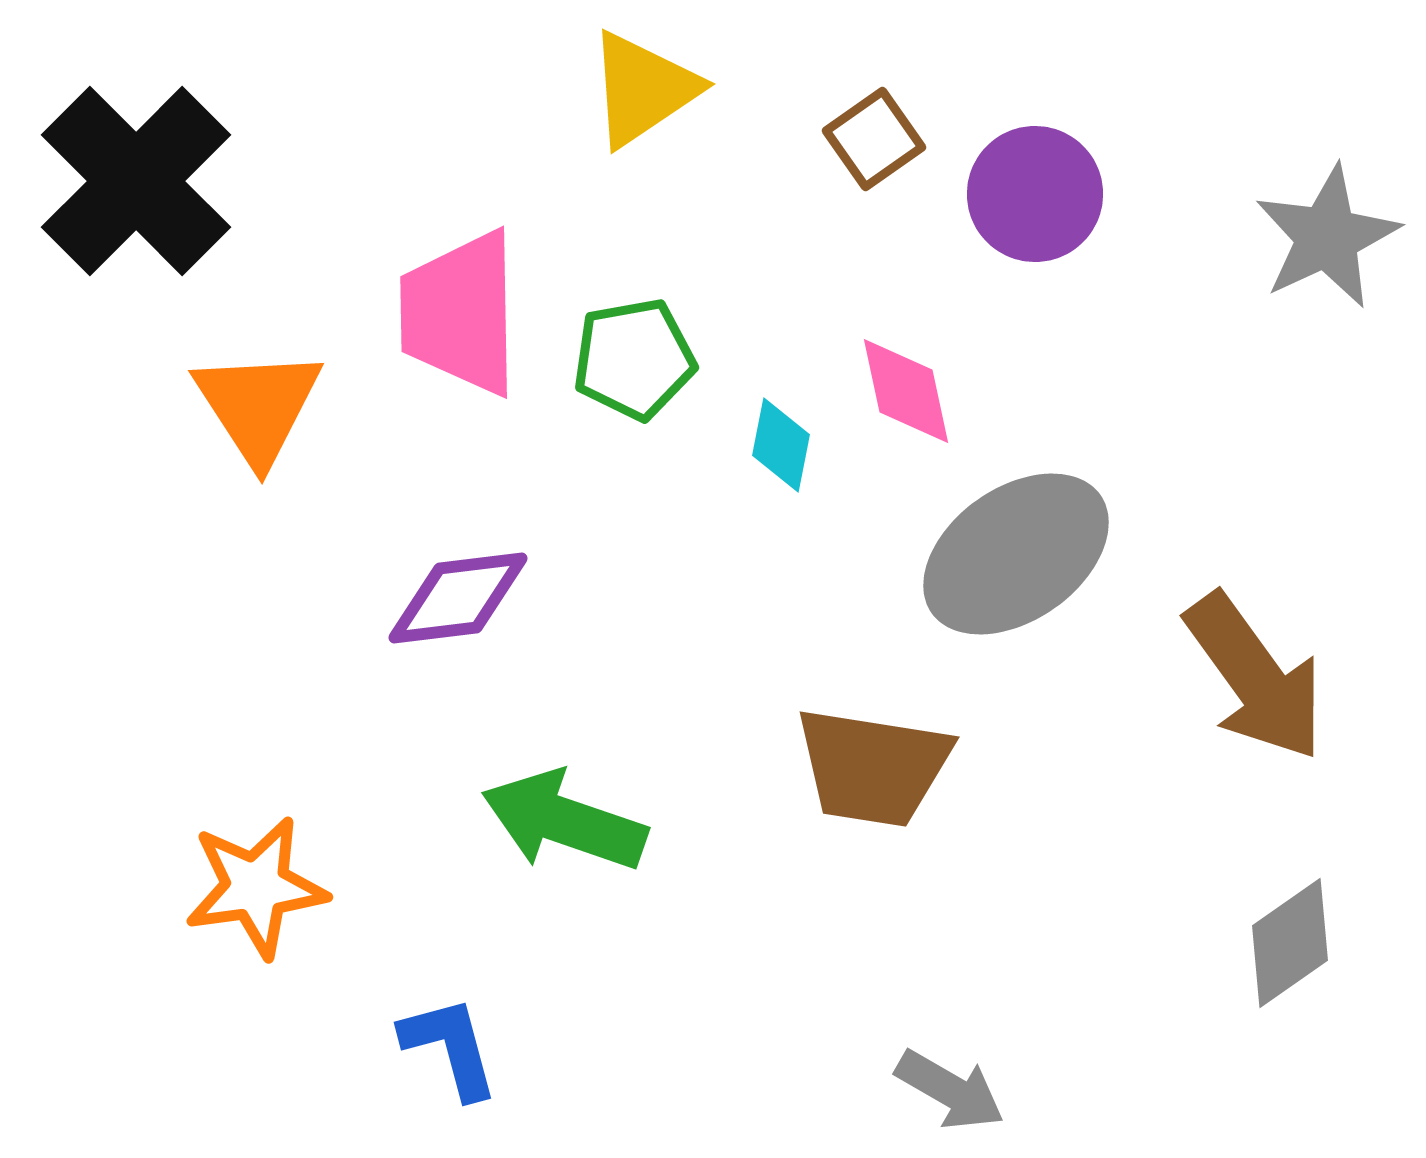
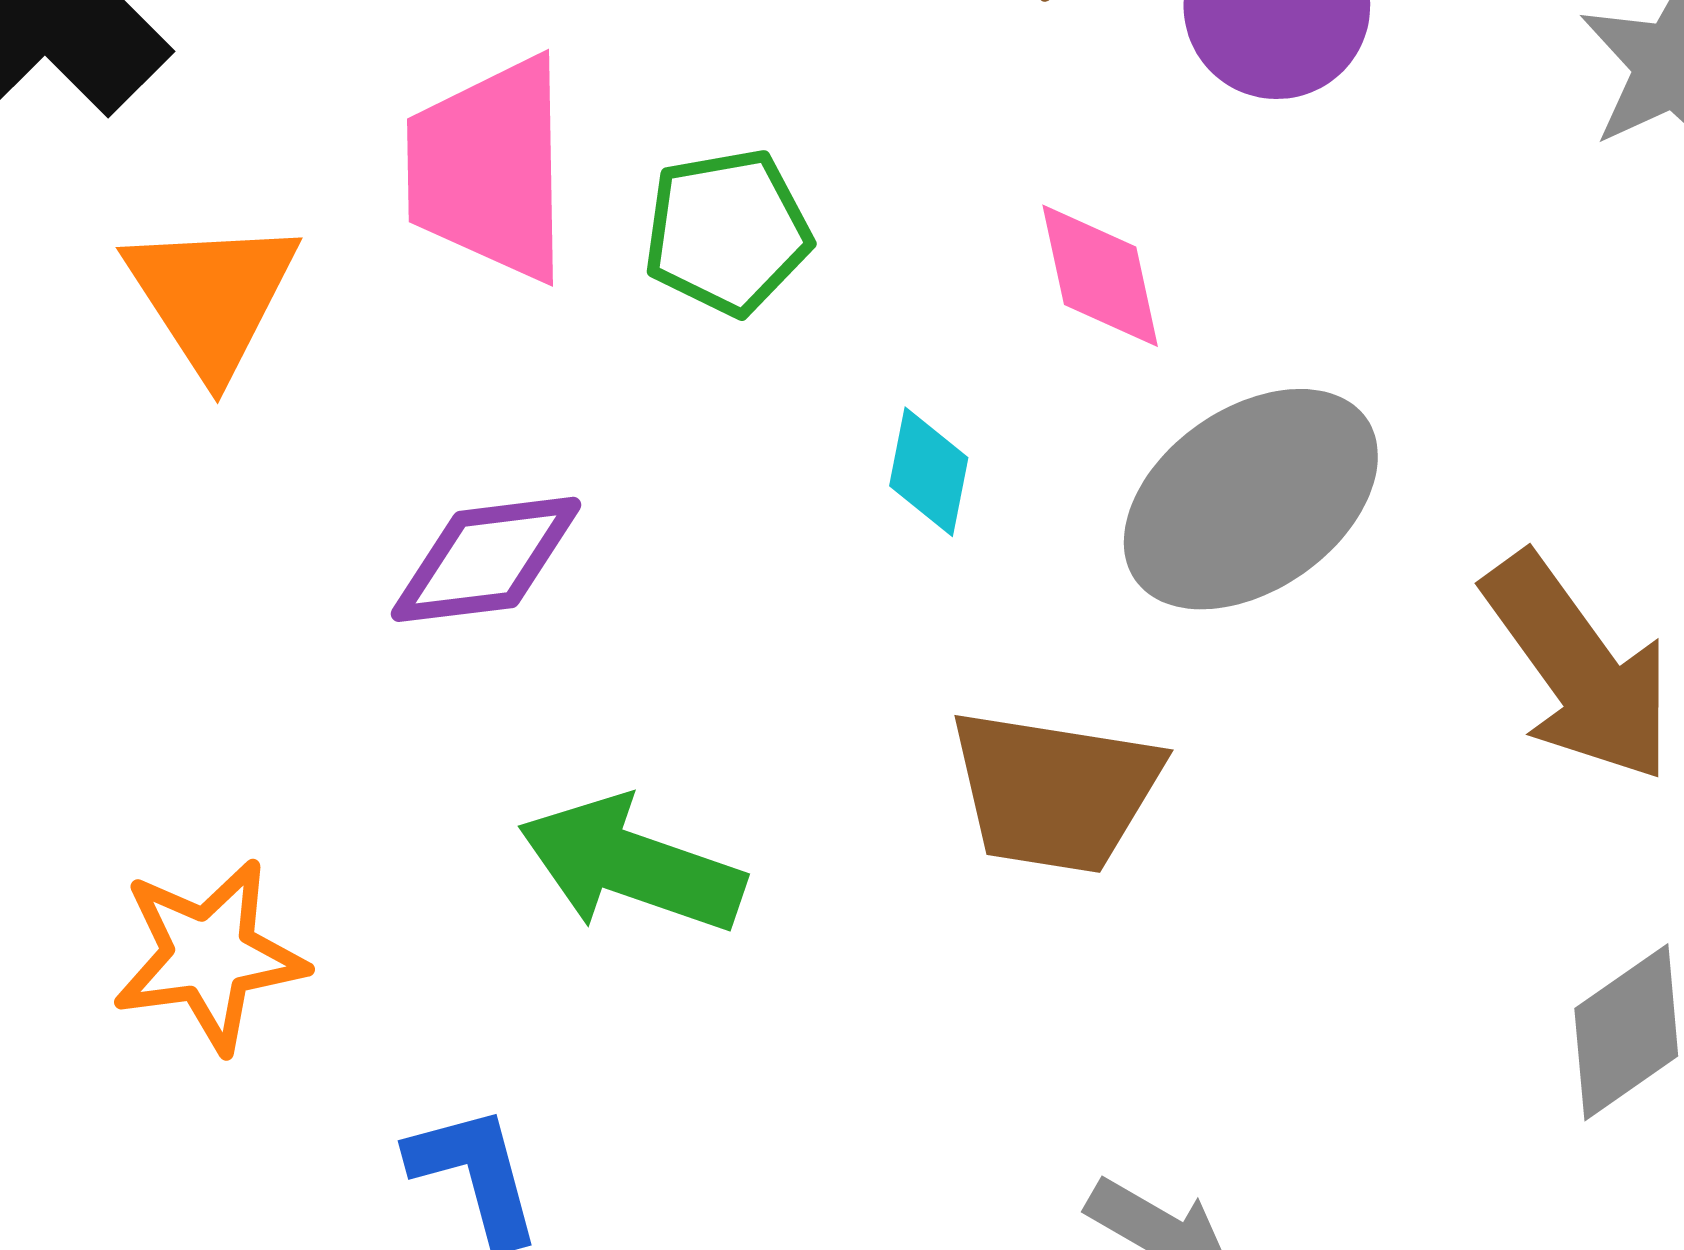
cyan diamond: (781, 445) -> (929, 472), moved

